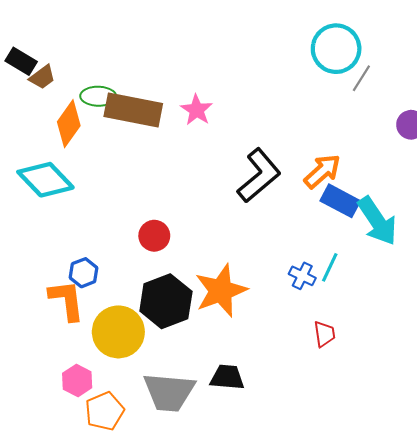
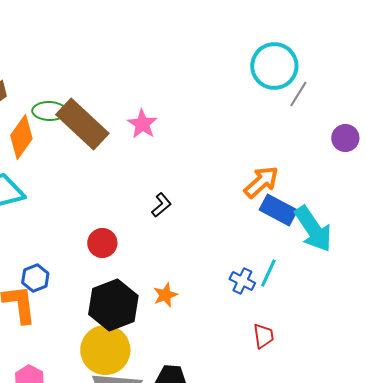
brown rectangle: (133, 110) -> (82, 124), turned 32
black L-shape: (259, 175) -> (161, 205), moved, size x0.5
orange star: (221, 291) -> (165, 295), size x0.5
yellow circle: (118, 332) -> (105, 350), moved

